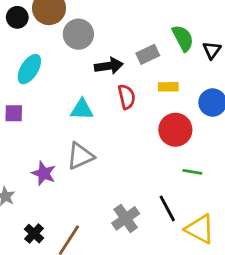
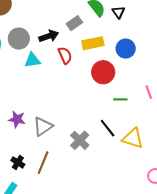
gray circle: (78, 34) -> (19, 39), moved
yellow rectangle: (168, 87) -> (93, 43), size x1.5
cyan triangle: (82, 109) -> (32, 60), moved
gray triangle: (80, 156) -> (43, 126), moved

